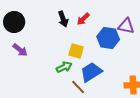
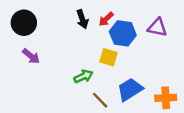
blue hexagon: (108, 38) -> (123, 33), moved
yellow square: (76, 51) -> (109, 57), moved
blue trapezoid: (91, 72) -> (130, 89), moved

